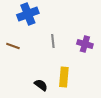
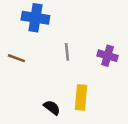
blue cross: (28, 14) -> (35, 18), turned 30

